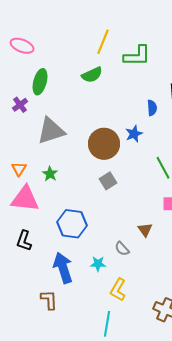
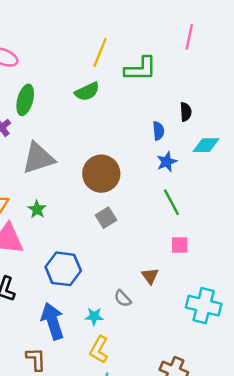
blue star: (134, 134) -> (167, 162), moved
yellow L-shape: (118, 290) -> (99, 350), moved

